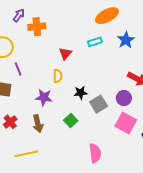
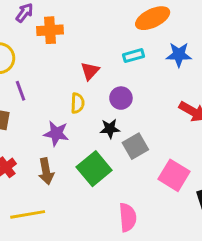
blue star: (126, 40) -> (179, 55), turned 30
purple circle: (124, 98) -> (121, 98), moved
green square: (71, 121) -> (94, 169), size x1.6

